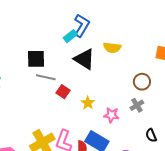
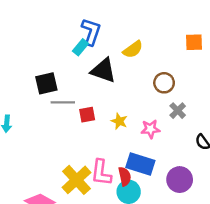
yellow semicircle: (112, 48) -> (133, 49), turned -30
brown circle: (142, 82) -> (164, 83), moved
red square: (63, 92) -> (87, 115), turned -32

